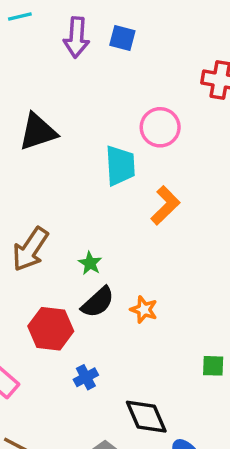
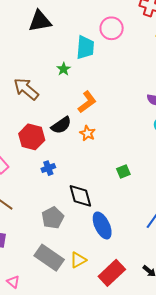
orange L-shape: (165, 205) -> (87, 102), moved
brown arrow: (30, 249) -> (26, 89), turned 88
green star: (90, 263) -> (64, 69), moved
green square: (213, 366) -> (123, 172), turned -32

